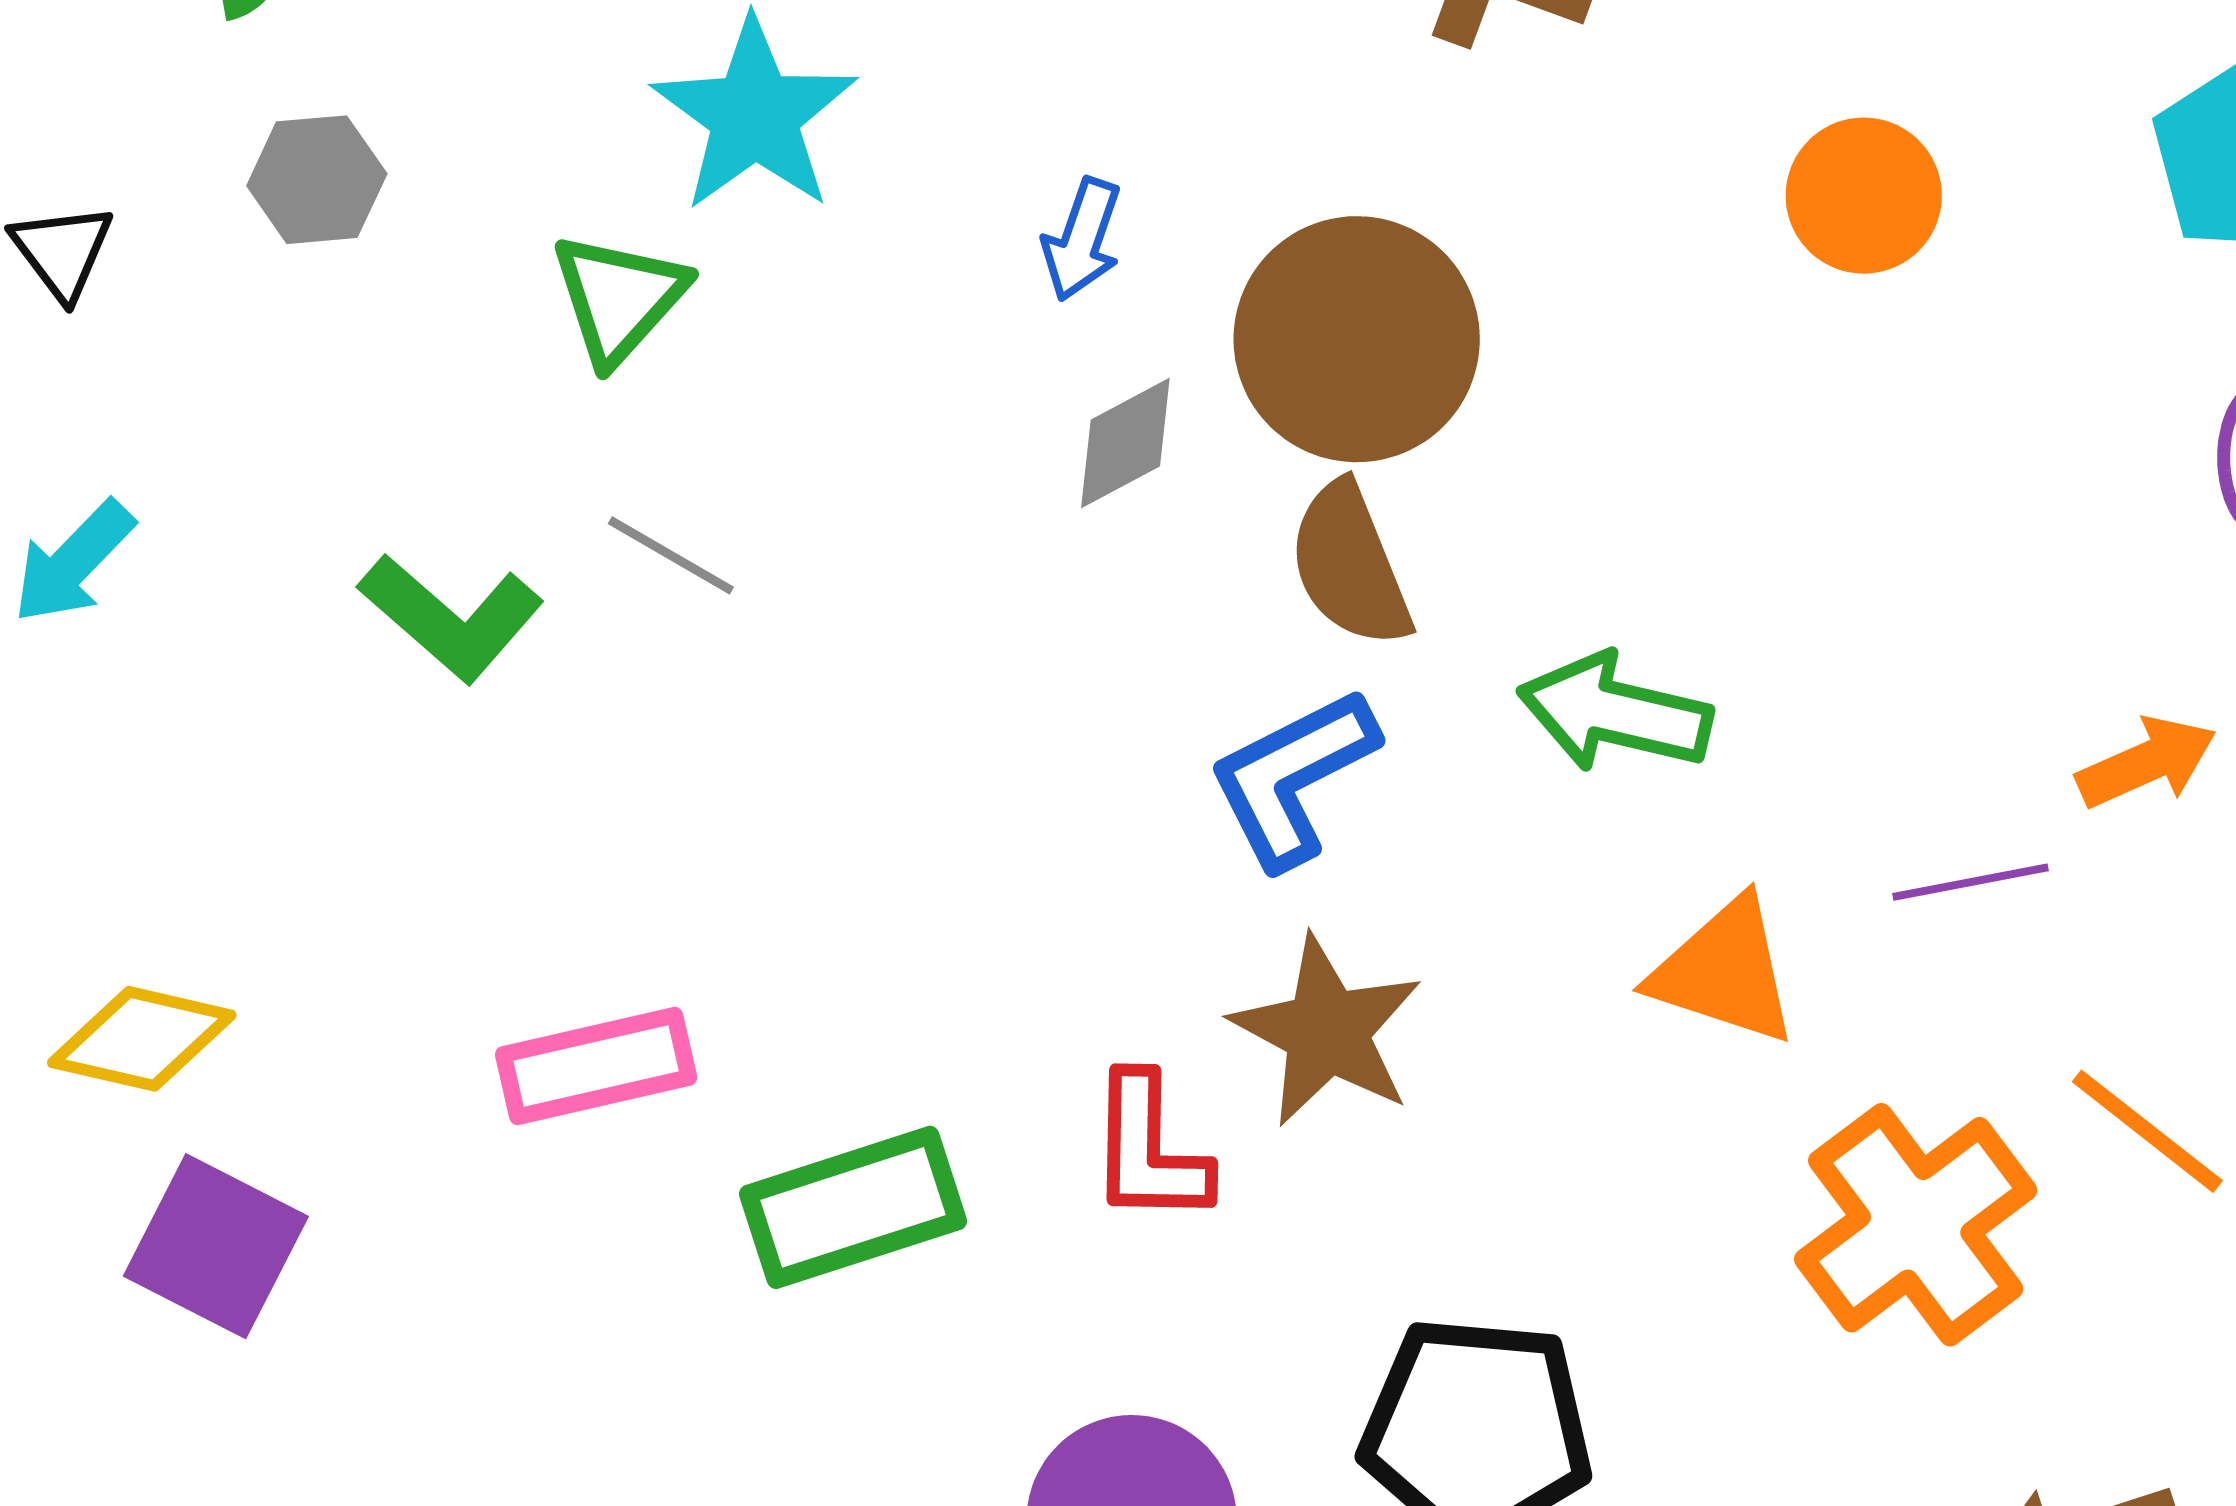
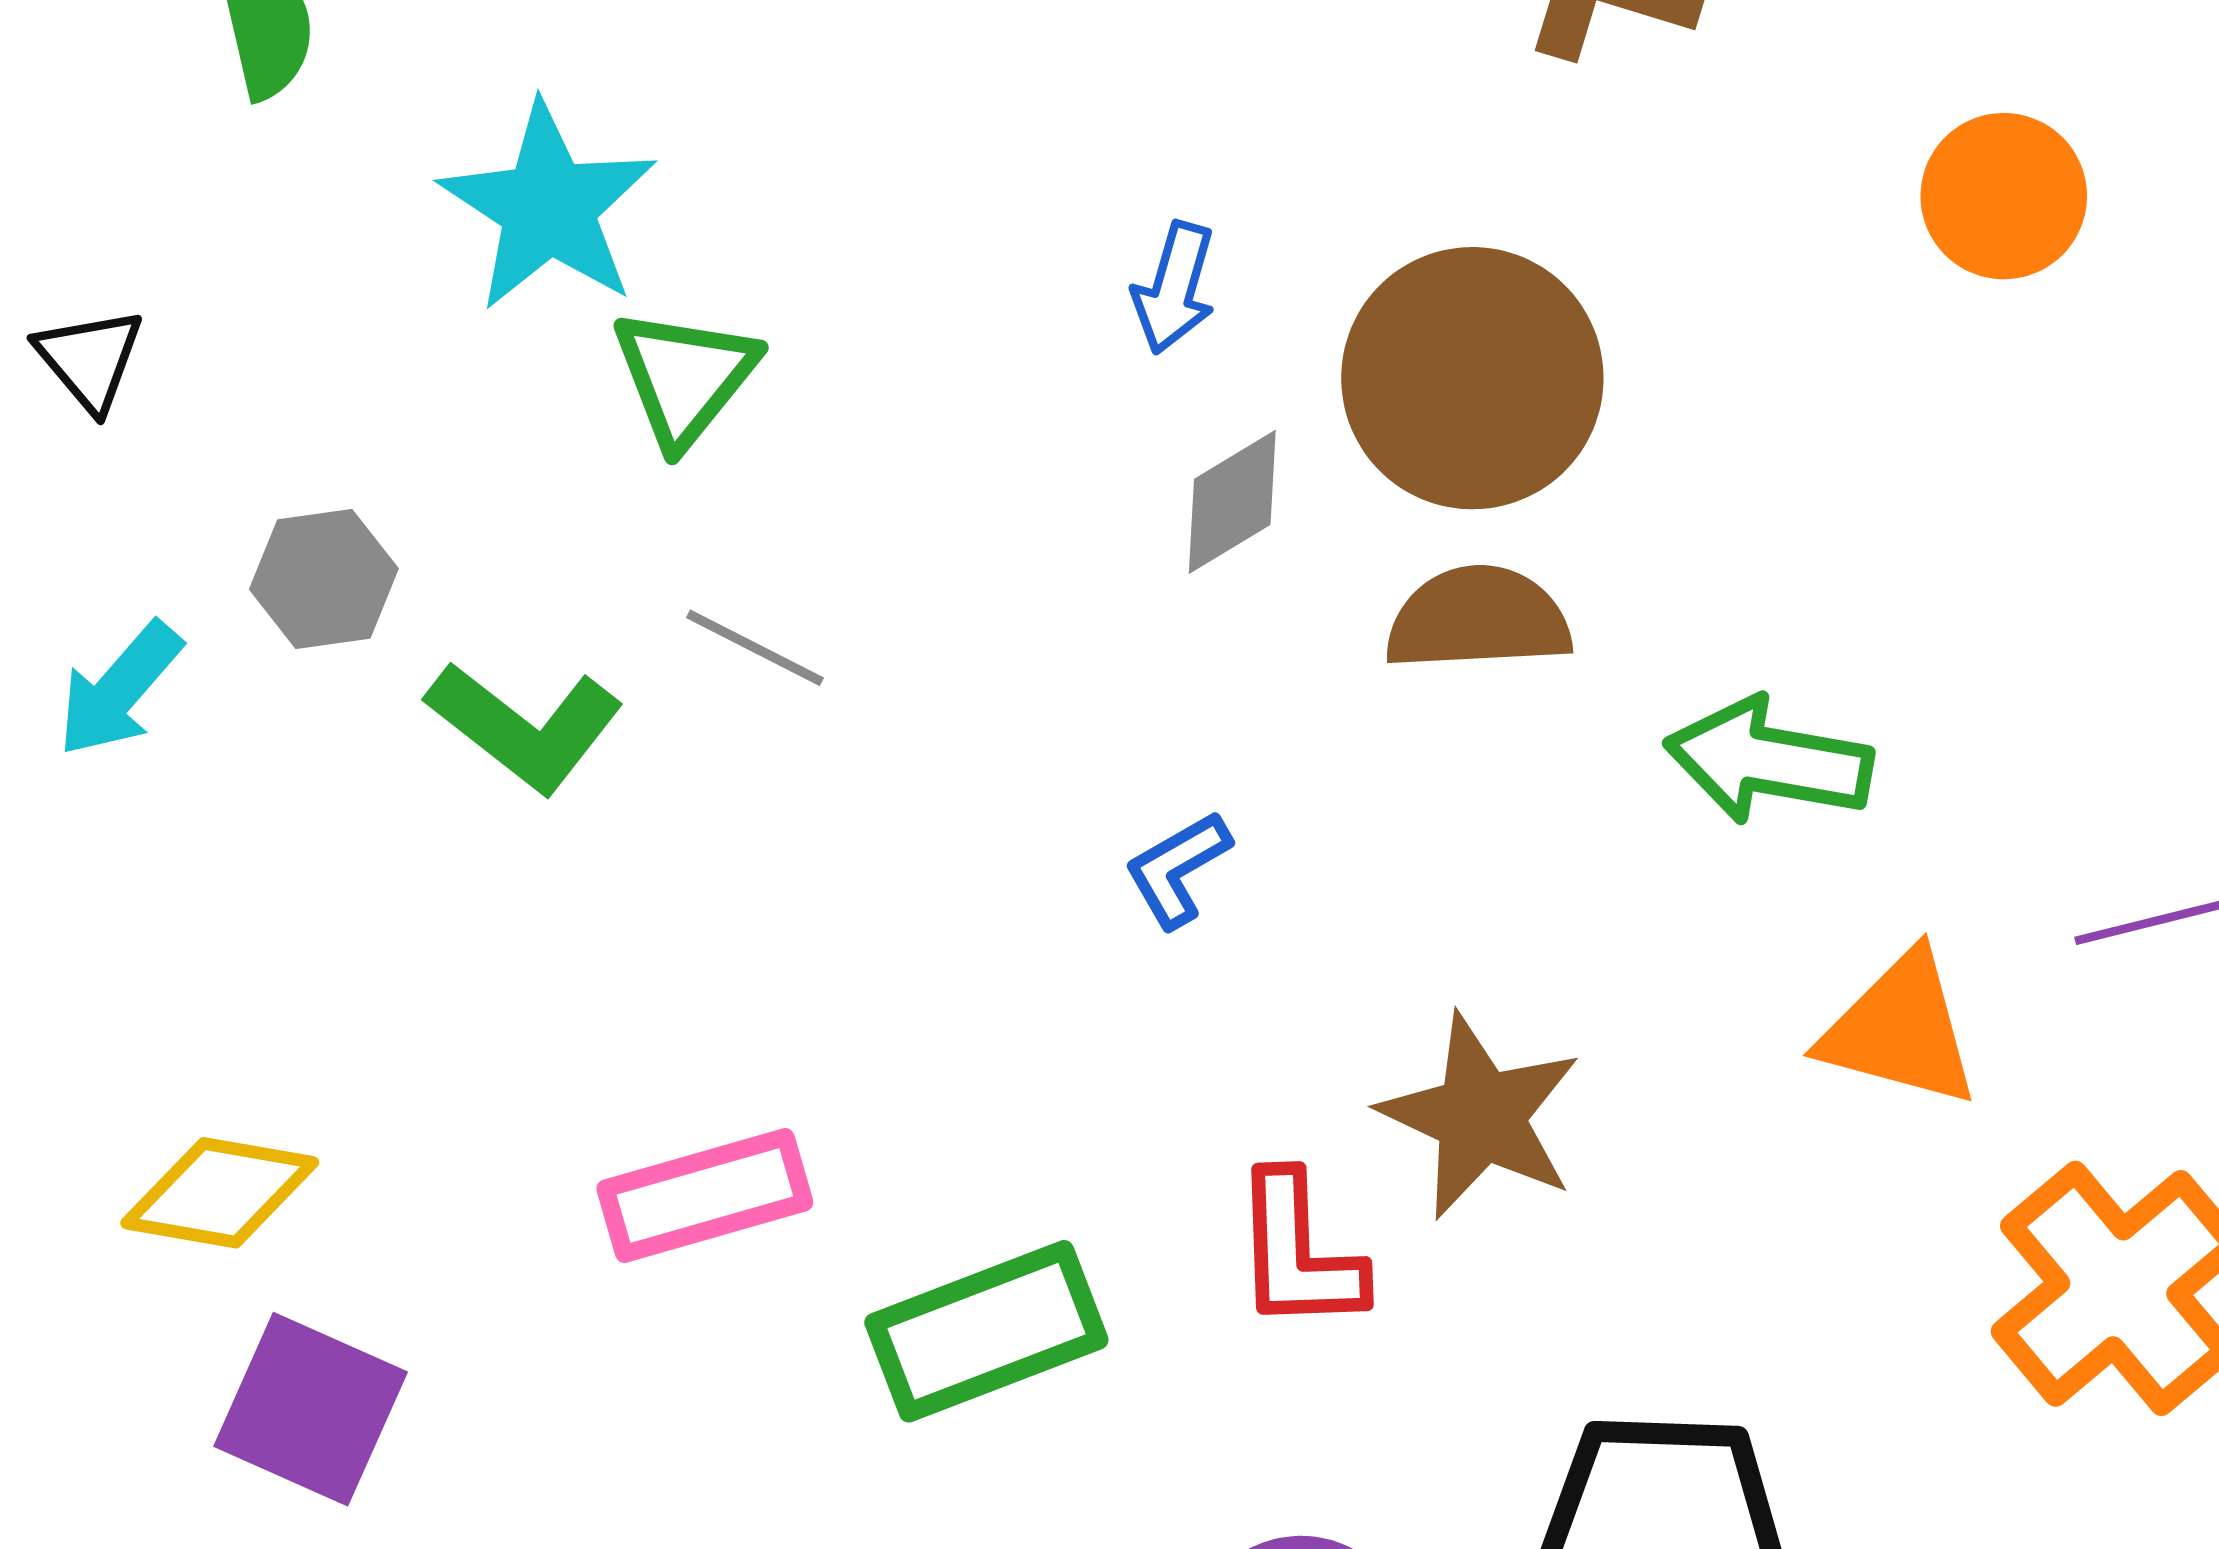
cyan star: (755, 115) -> (548, 207), moved
gray hexagon: (317, 180) -> (324, 579), moved
brown semicircle: (1350, 565) -> (1478, 619), turned 112
blue L-shape: (1293, 778) -> (1178, 869), moved, size x0.6

